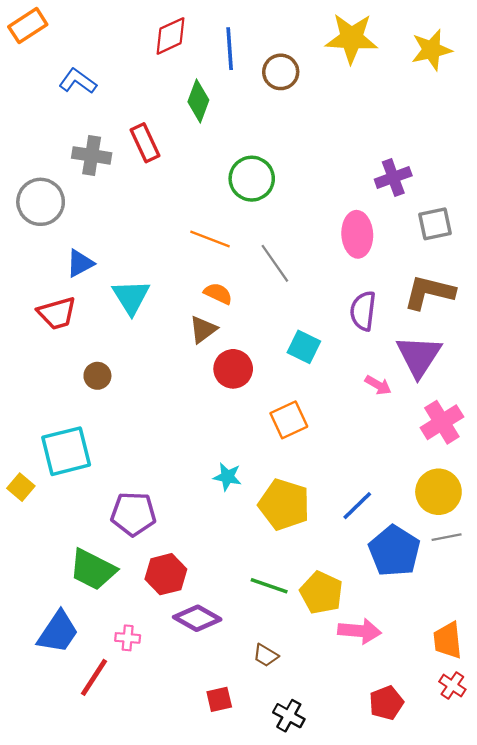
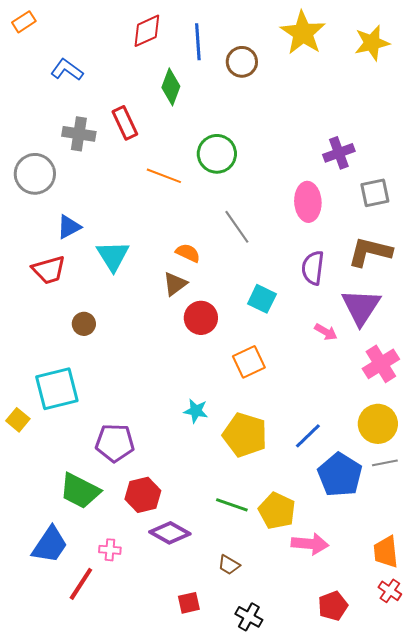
orange rectangle: (28, 26) -> (24, 22), size x0.7
yellow star: (351, 38) -> (303, 33), turned 30
orange line: (210, 239) -> (164, 176), moved

